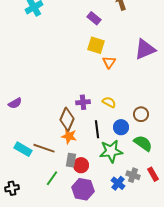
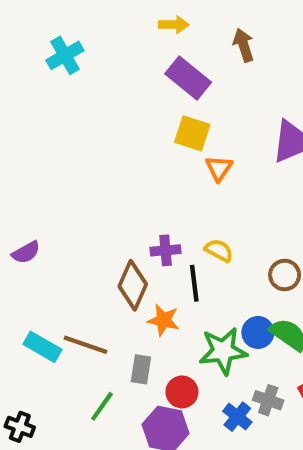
purple rectangle: (94, 18) -> (188, 78), size x1.5
blue circle: (121, 127) -> (258, 332), moved
black line: (97, 129) -> (194, 283), moved
orange star: (69, 136) -> (163, 320), moved
red circle: (81, 165) -> (182, 392), moved
black cross: (12, 188) -> (20, 427), turned 32

